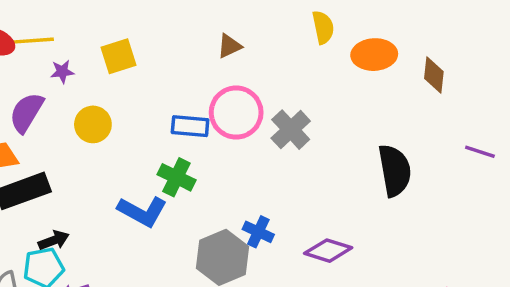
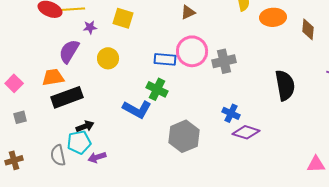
yellow square: (119, 56) -> (123, 18), turned 35
gray cross: (291, 130) -> (224, 61), turned 30
blue cross: (258, 232) -> (231, 113), moved

